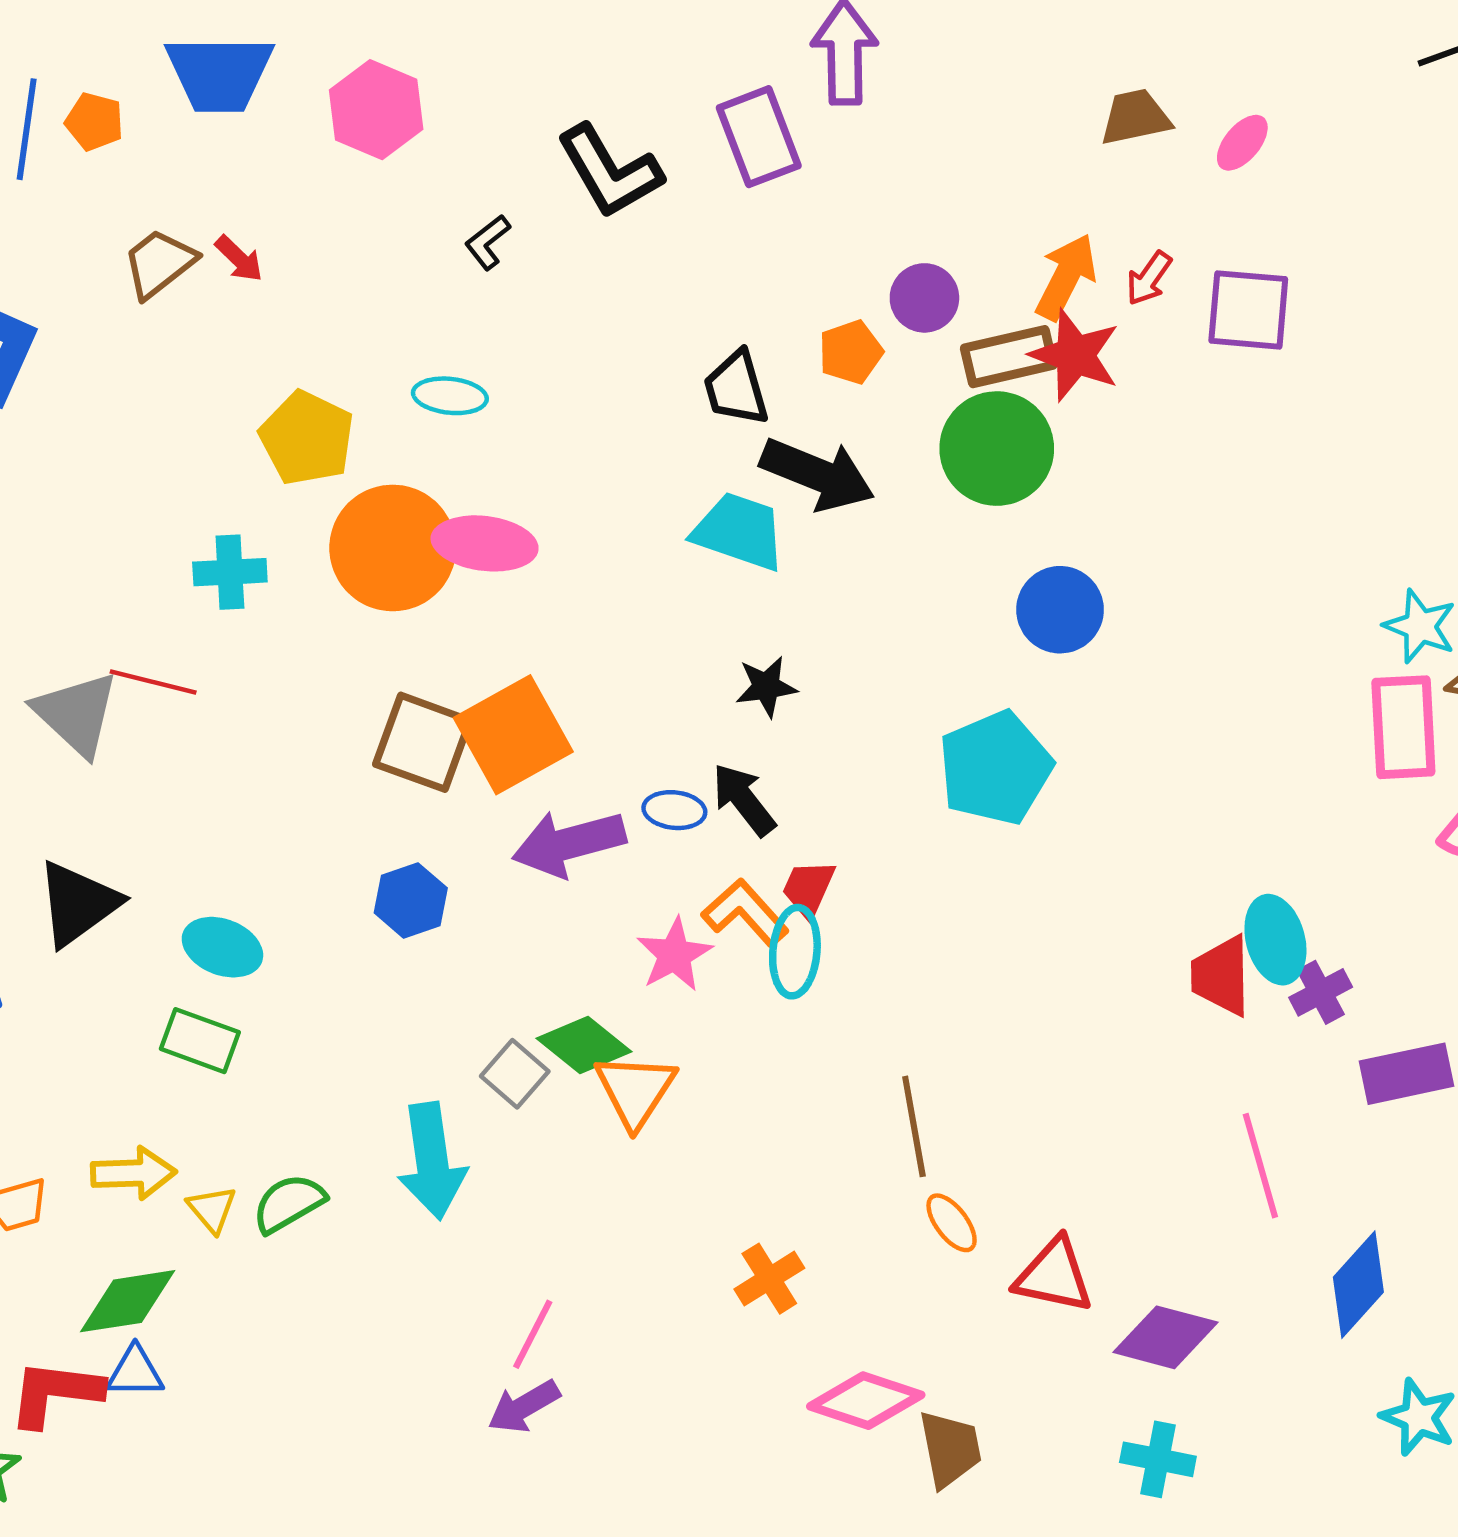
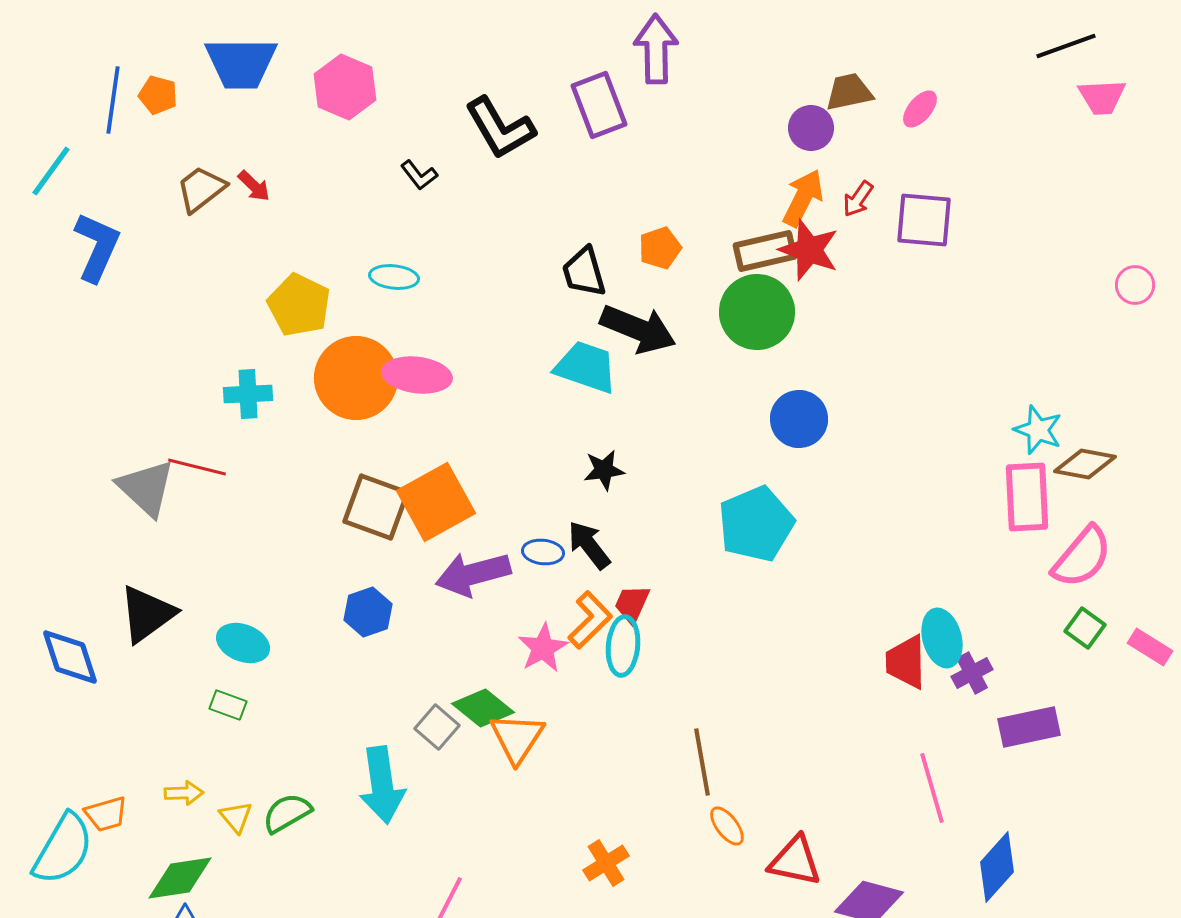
black L-shape: (488, 242) -> (419, 175), turned -90
purple circle: (924, 298) -> (811, 128), moved
orange L-shape: (745, 913) -> (590, 620), turned 88
green rectangle: (200, 1041) -> (228, 705), size x0.7
yellow arrow: (134, 1173) -> (184, 793), size x0.7

